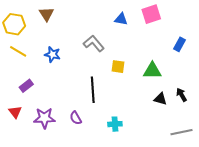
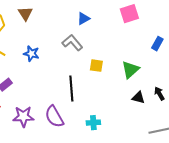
blue triangle: (121, 19) -> (83, 19), moved, turned -40
green triangle: (152, 71) -> (130, 70), turned -42
purple semicircle: (76, 118) -> (54, 117), size x1.6

